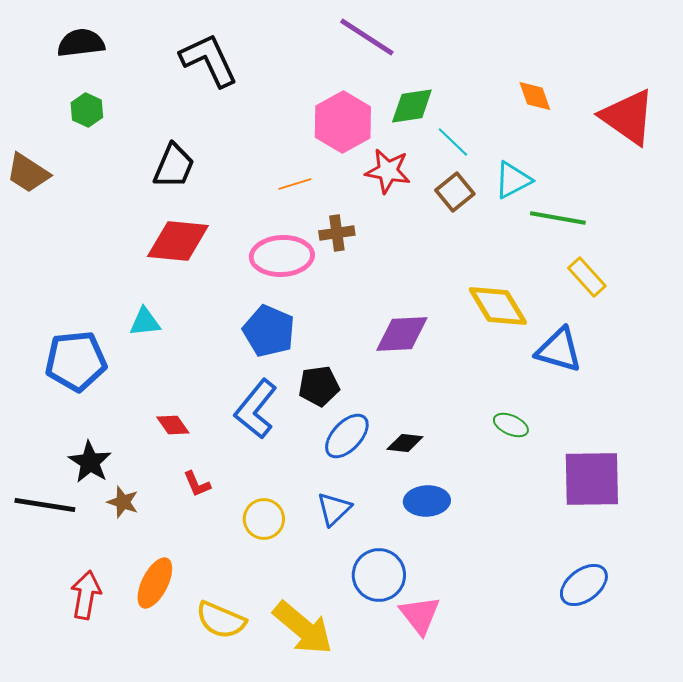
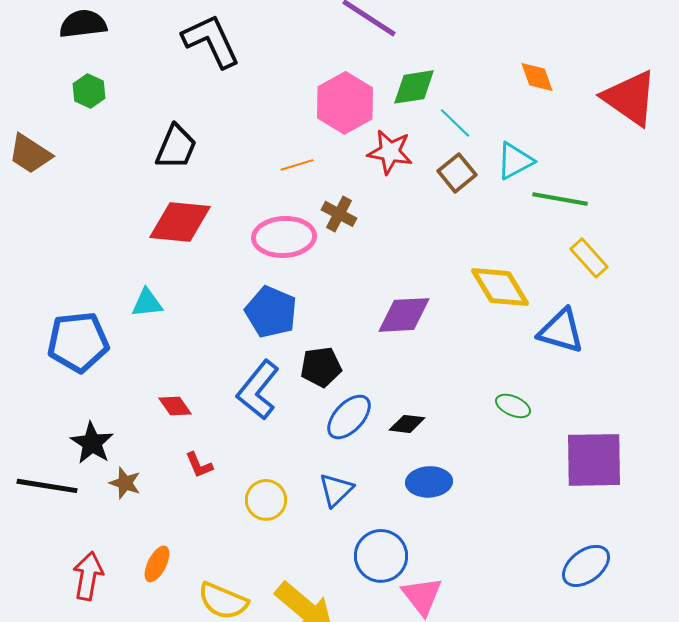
brown cross: (337, 233) -> (339, 214), turned 36
orange ellipse: (155, 583) -> (157, 564), size x0.7

